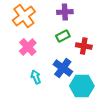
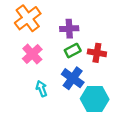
purple cross: (65, 12) -> (69, 29), moved
green rectangle: (63, 36) -> (73, 51), moved

